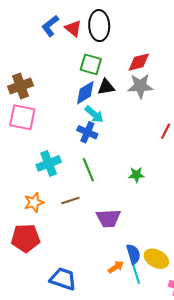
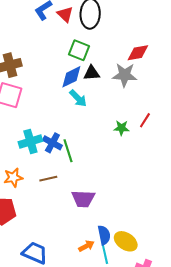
red diamond: (139, 62) -> (138, 53), moved
blue cross: (87, 132) -> (52, 143), moved
green star: (136, 175) -> (121, 128), moved

